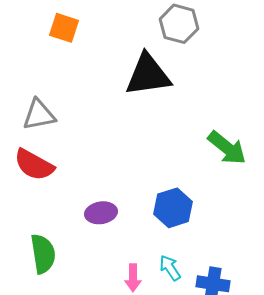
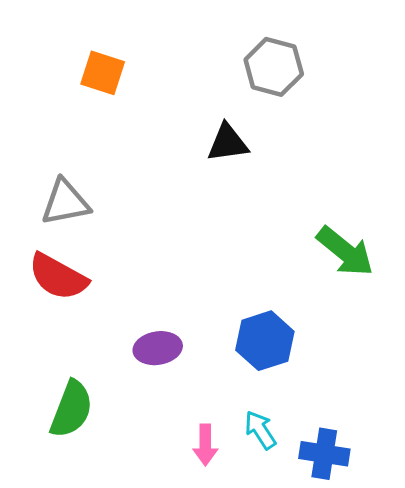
black triangle: (148, 75) -> (228, 143), size x0.6
green semicircle: (43, 254) -> (71, 409), turned 30

